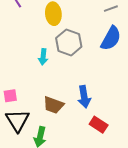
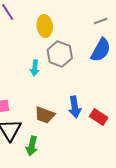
red rectangle: (99, 125) -> (99, 117), moved

